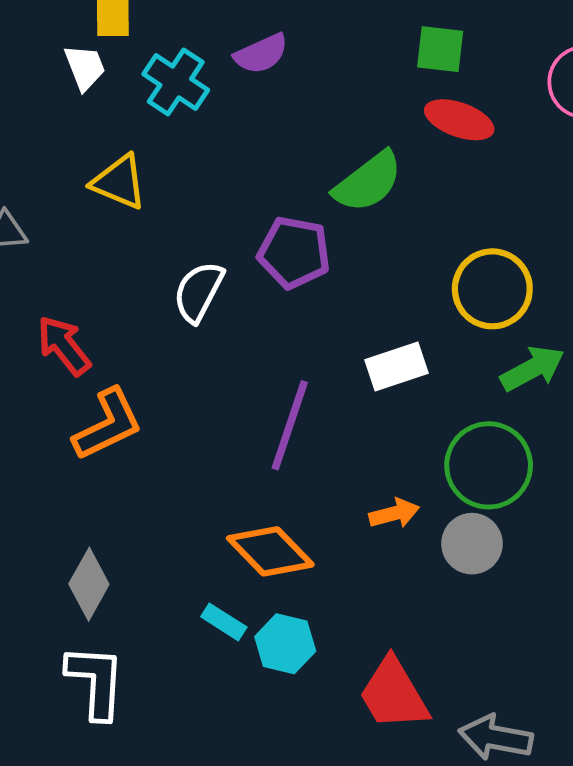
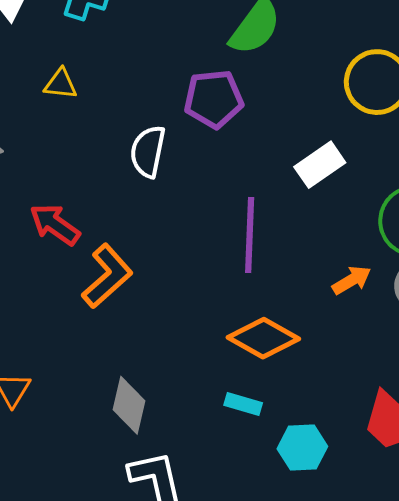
yellow triangle: (119, 182) -> (61, 84), size x0.7
cyan hexagon: (285, 644) -> (302, 448), moved

